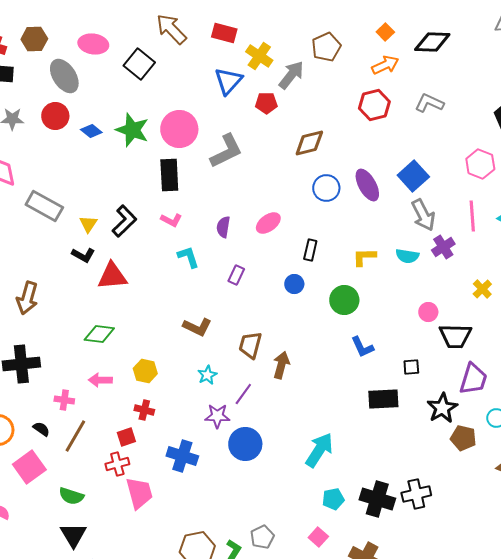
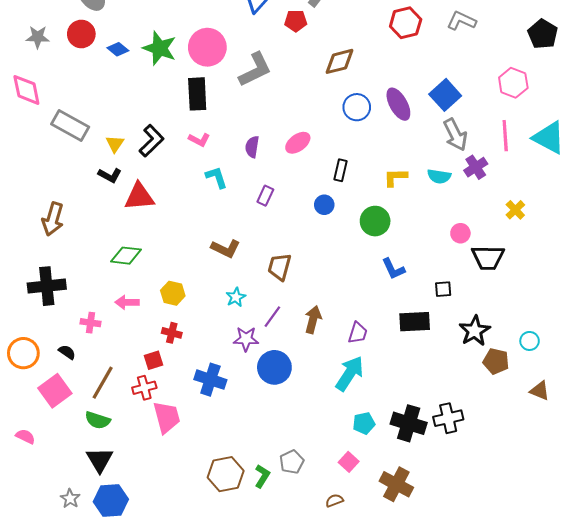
brown arrow: (281, 365) -> (313, 320), moved
purple trapezoid: (473, 379) -> (358, 333), moved, size x0.7
brown line: (75, 436) -> (103, 383), moved

